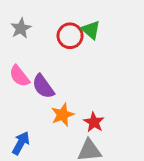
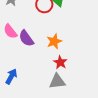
orange star: (63, 115) -> (54, 41), moved

